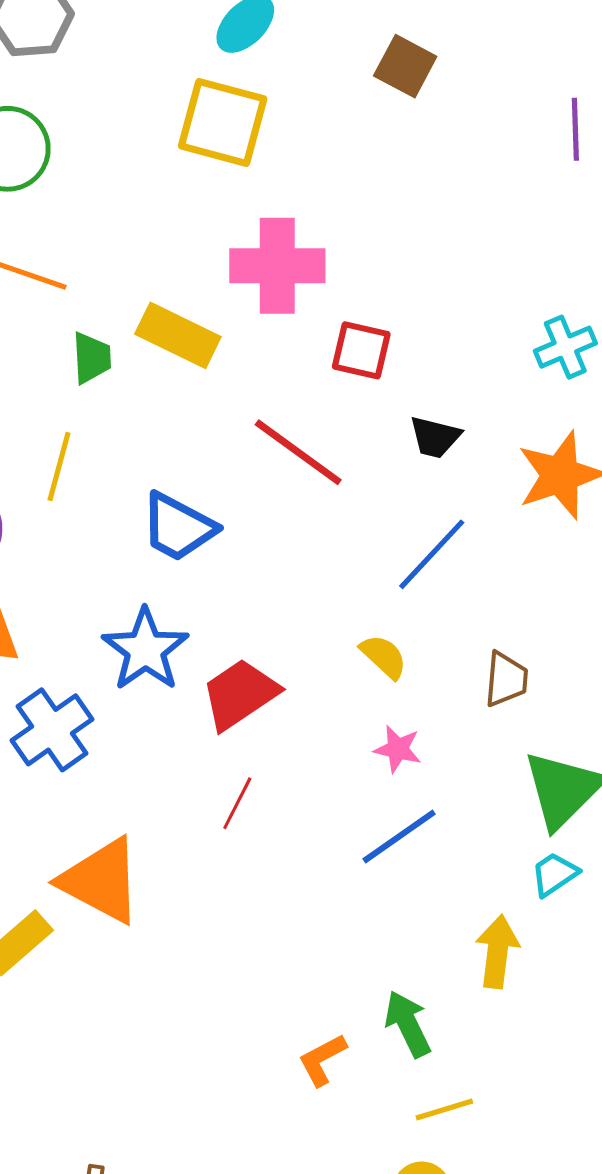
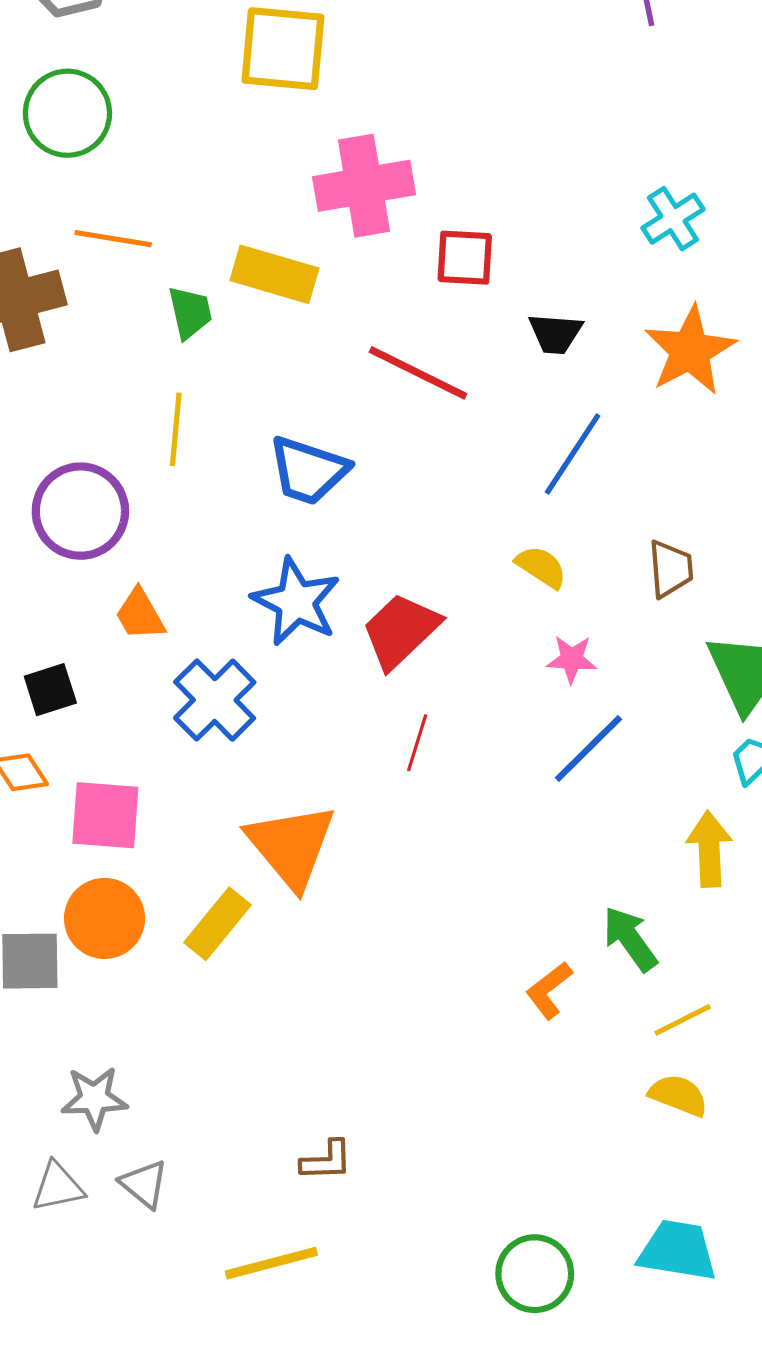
orange triangle: (101, 881) -> (291, 846), turned 32

